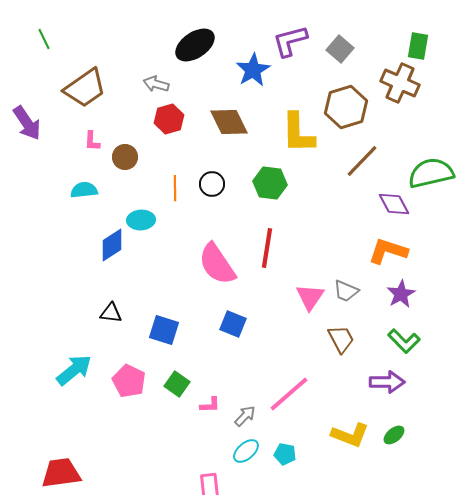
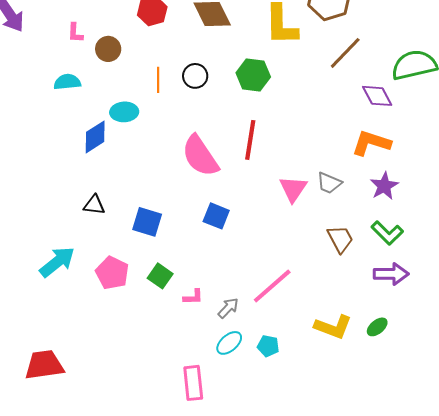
brown trapezoid: (341, 339) -> (340, 239), moved
purple arrow: (387, 382) -> (391, 274), moved

